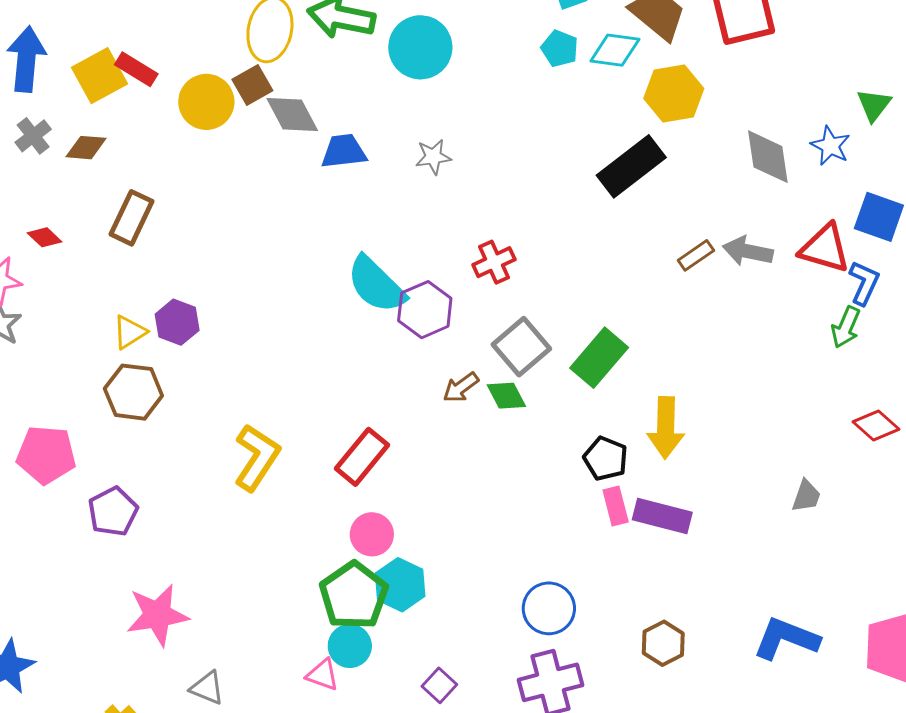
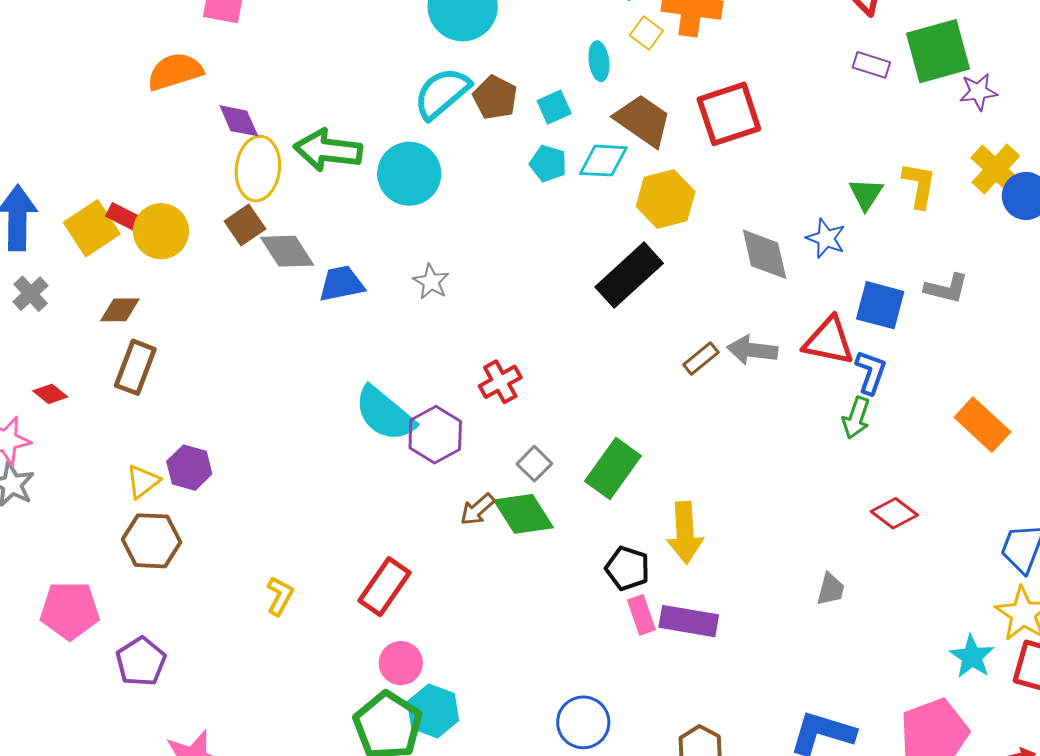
yellow circle: (206, 102) -> (161, 231), moved
brown diamond: (86, 148) -> (120, 310), moved
gray star: (433, 157) -> (431, 282), turned -30
gray square: (521, 347) -> (534, 464), size x0.6
green diamond: (506, 396) -> (524, 514), size x1.5
yellow L-shape: (257, 457) -> (280, 596), size x0.6

